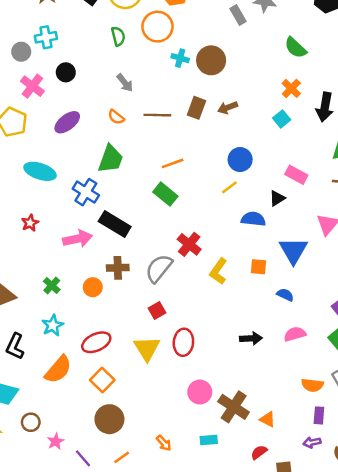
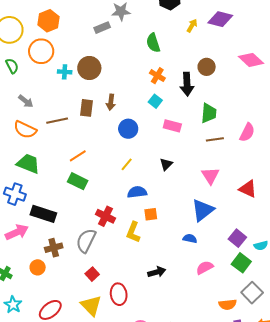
gray rectangle: (238, 15) -> (102, 28), turned -70
green semicircle: (295, 48) -> (153, 43), turned 42
brown arrow: (228, 108) -> (111, 102), turned -49
orange semicircle: (116, 117) -> (25, 130), size x1.6
green trapezoid: (111, 159) -> (28, 164), turned -75
blue circle: (240, 160) -> (128, 129), moved
pink rectangle: (296, 175) -> (172, 126), moved
blue semicircle: (253, 219) -> (137, 192), moved
blue triangle: (293, 251) -> (203, 210), moved, turned 35
orange square: (259, 267) -> (151, 214), moved
black arrow: (251, 338) -> (157, 272), moved

